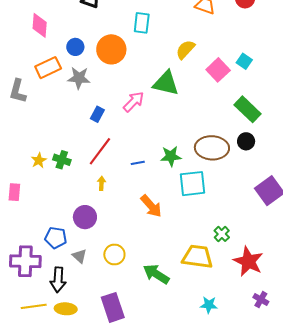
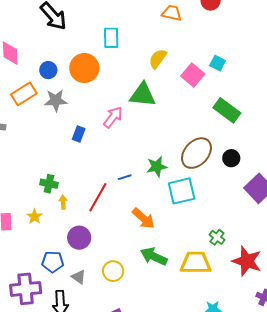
black circle: (246, 141) -> (231, 158), moved
brown ellipse: (212, 148) -> (196, 153), turned -44
red line: (100, 151) -> (98, 197), moved
yellow star: (39, 160) -> (35, 216), moved
yellow arrow: (101, 183) -> (63, 202), moved
green arrow: (156, 274) -> (154, 256), moved

